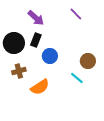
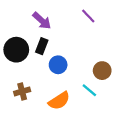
brown cross: (19, 71) -> (22, 91), moved
orange semicircle: (40, 87) -> (59, 101), moved

